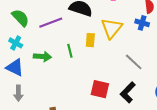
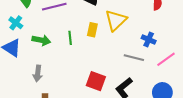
blue cross: (142, 23) -> (149, 39), moved
gray line: (134, 62) -> (134, 58), turned -36
gray arrow: (18, 93) -> (38, 73), moved

